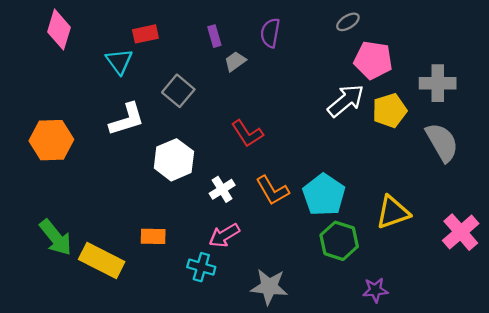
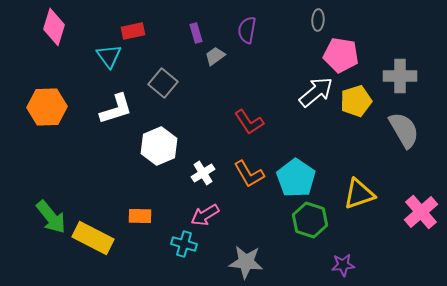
gray ellipse: (348, 22) -> (318, 20), turned -55
red L-shape: (247, 134) -> (249, 122), moved
orange hexagon: (51, 140) -> (47, 107), moved

